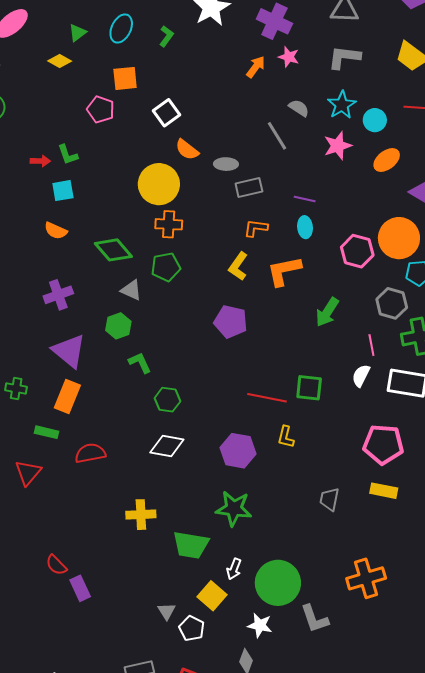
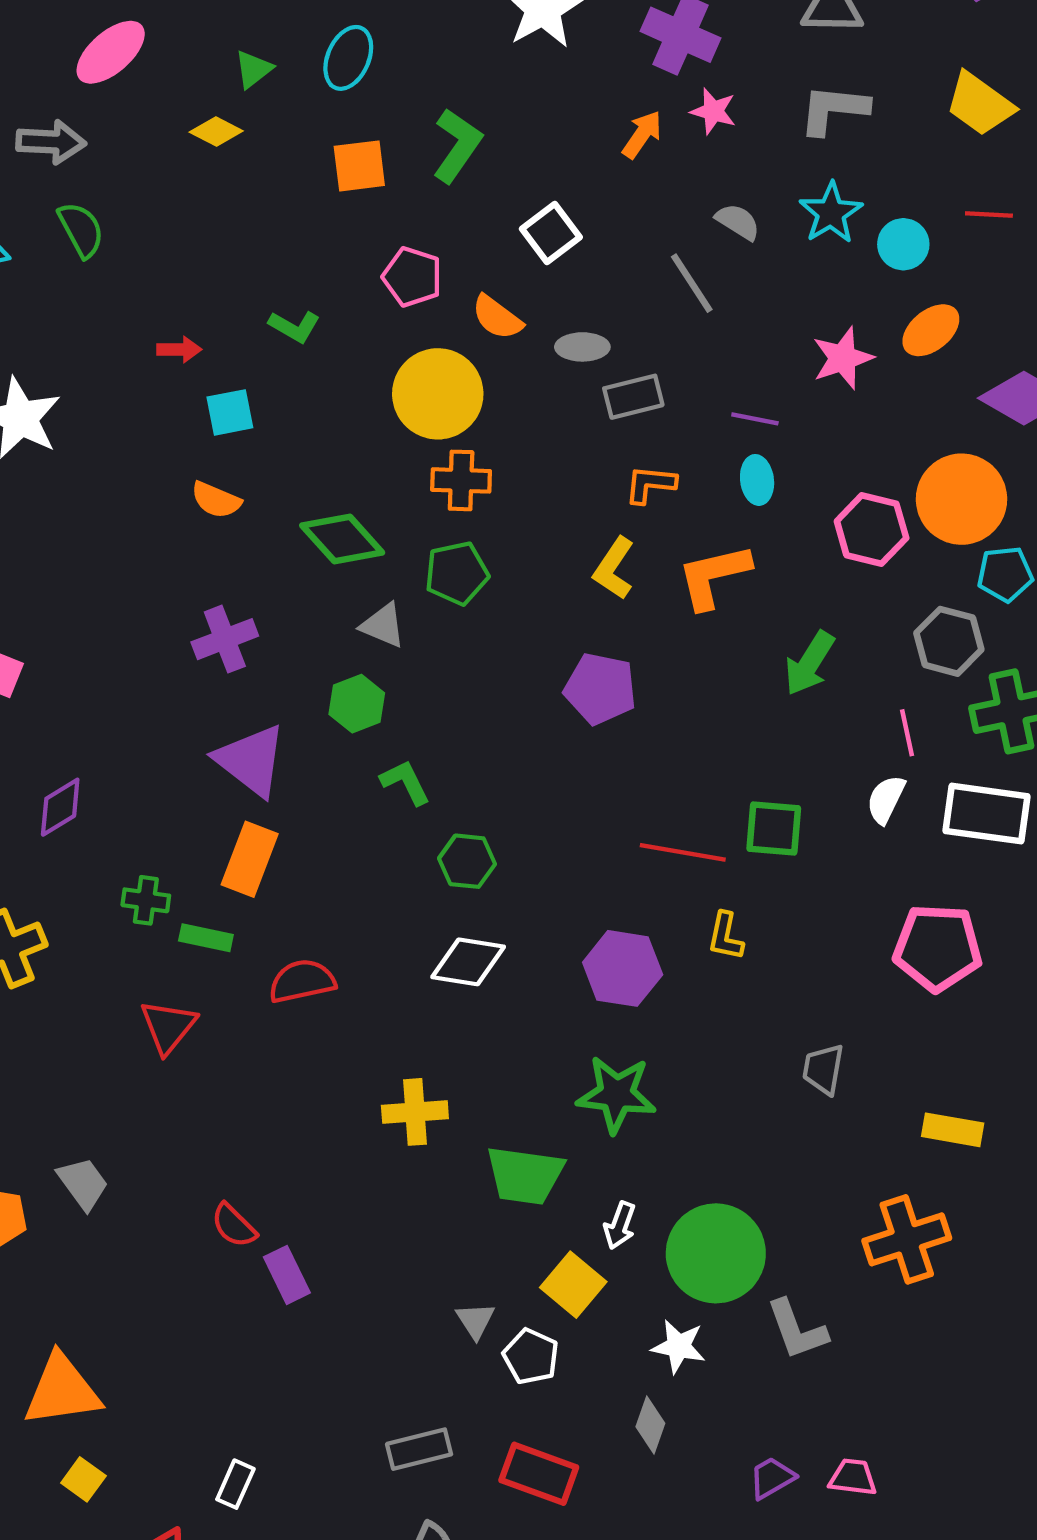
green L-shape: (166, 36) -> (457, 145), moved, size x1.6
pink pentagon: (101, 110) -> (412, 277), moved
white square: (166, 113) -> (551, 233), moved
pink star: (338, 146) -> (843, 358), moved
green L-shape: (68, 155) -> (294, 327), moved, turned -40
green cross: (16, 388) -> (146, 900), moved
yellow rectangle: (384, 491) -> (953, 1130), moved

